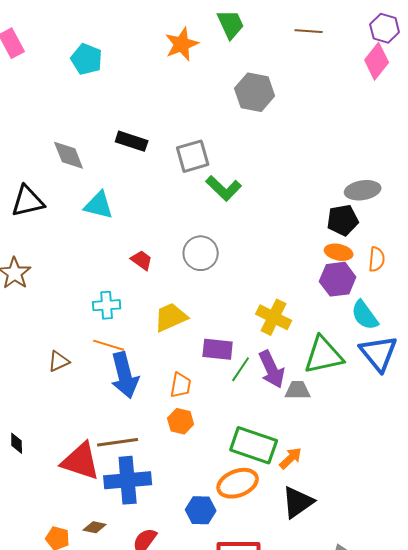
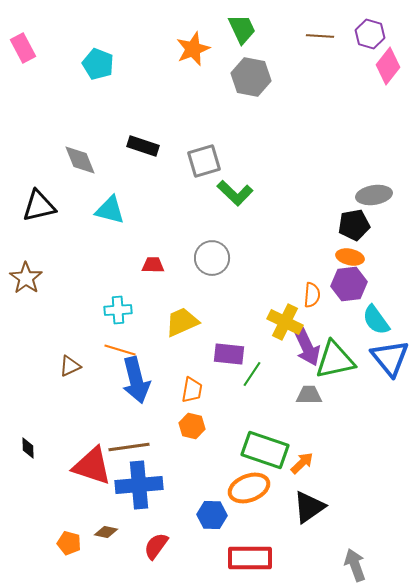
purple hexagon: (385, 28) -> (370, 34), moved
gray hexagon: (255, 92) -> (251, 77), moved
orange semicircle: (377, 259) -> (312, 295), moved
red trapezoid: (142, 260) -> (153, 265), turned -35
purple arrow: (272, 369) -> (307, 347), moved

